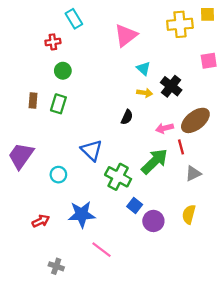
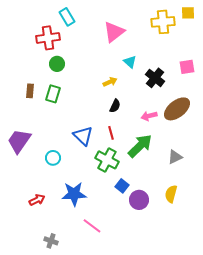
red cross: (53, 42) -> (48, 38), size x1.6
pink square: (209, 61) -> (187, 67), moved
yellow arrow: (145, 93) -> (110, 82), moved, turned -32
red line: (181, 147) -> (111, 133), moved

